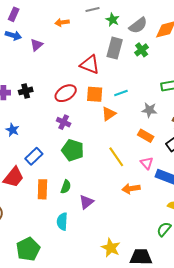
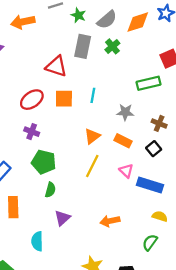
orange arrow: (62, 22) -> (23, 22), size x1.5
cyan line: (121, 93) -> (93, 95), turned -56
orange triangle: (109, 114) -> (92, 136), moved
yellow line: (116, 157) -> (92, 166), turned 65
green semicircle: (66, 187) -> (50, 190), moved
orange arrow: (131, 189) -> (110, 221), moved

